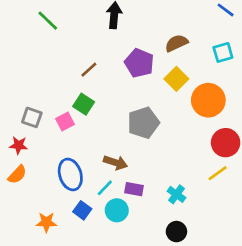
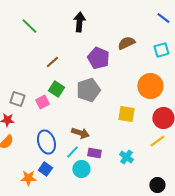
brown line: (89, 70) -> (52, 62), moved
yellow square: (176, 79) -> (126, 114), moved, turned -36
gray pentagon: (143, 123) -> (88, 90), moved
blue square: (82, 210) -> (45, 169), moved
black circle: (176, 232) -> (157, 185), moved

